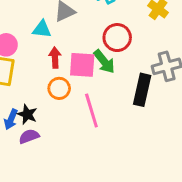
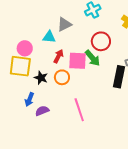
red arrow: (55, 58) -> (59, 56), turned 32
pink line: (91, 110) -> (79, 110), moved
black star: (27, 114) -> (41, 78), moved

